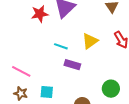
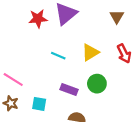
purple rectangle: (72, 65) -> (69, 90), moved
green circle: (111, 89) -> (97, 84), moved

